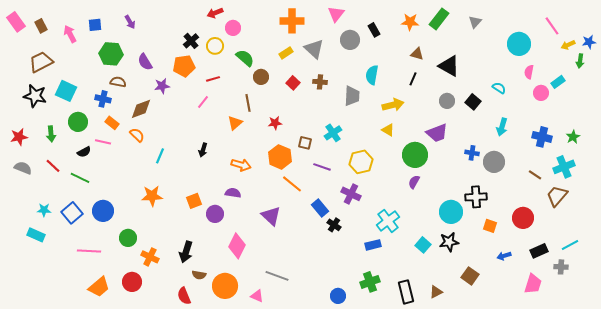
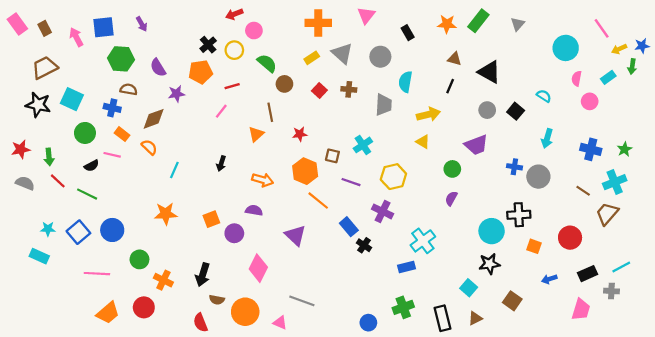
blue square: (95, 25) -> (104, 27), size x1.5
gray circle: (350, 40) -> (380, 57), moved
cyan rectangle: (558, 82) -> (608, 77), moved
green arrow: (51, 134) -> (49, 157), moved
green circle: (415, 155) -> (452, 169), size x0.6
cyan square: (423, 245) -> (469, 288), moved

